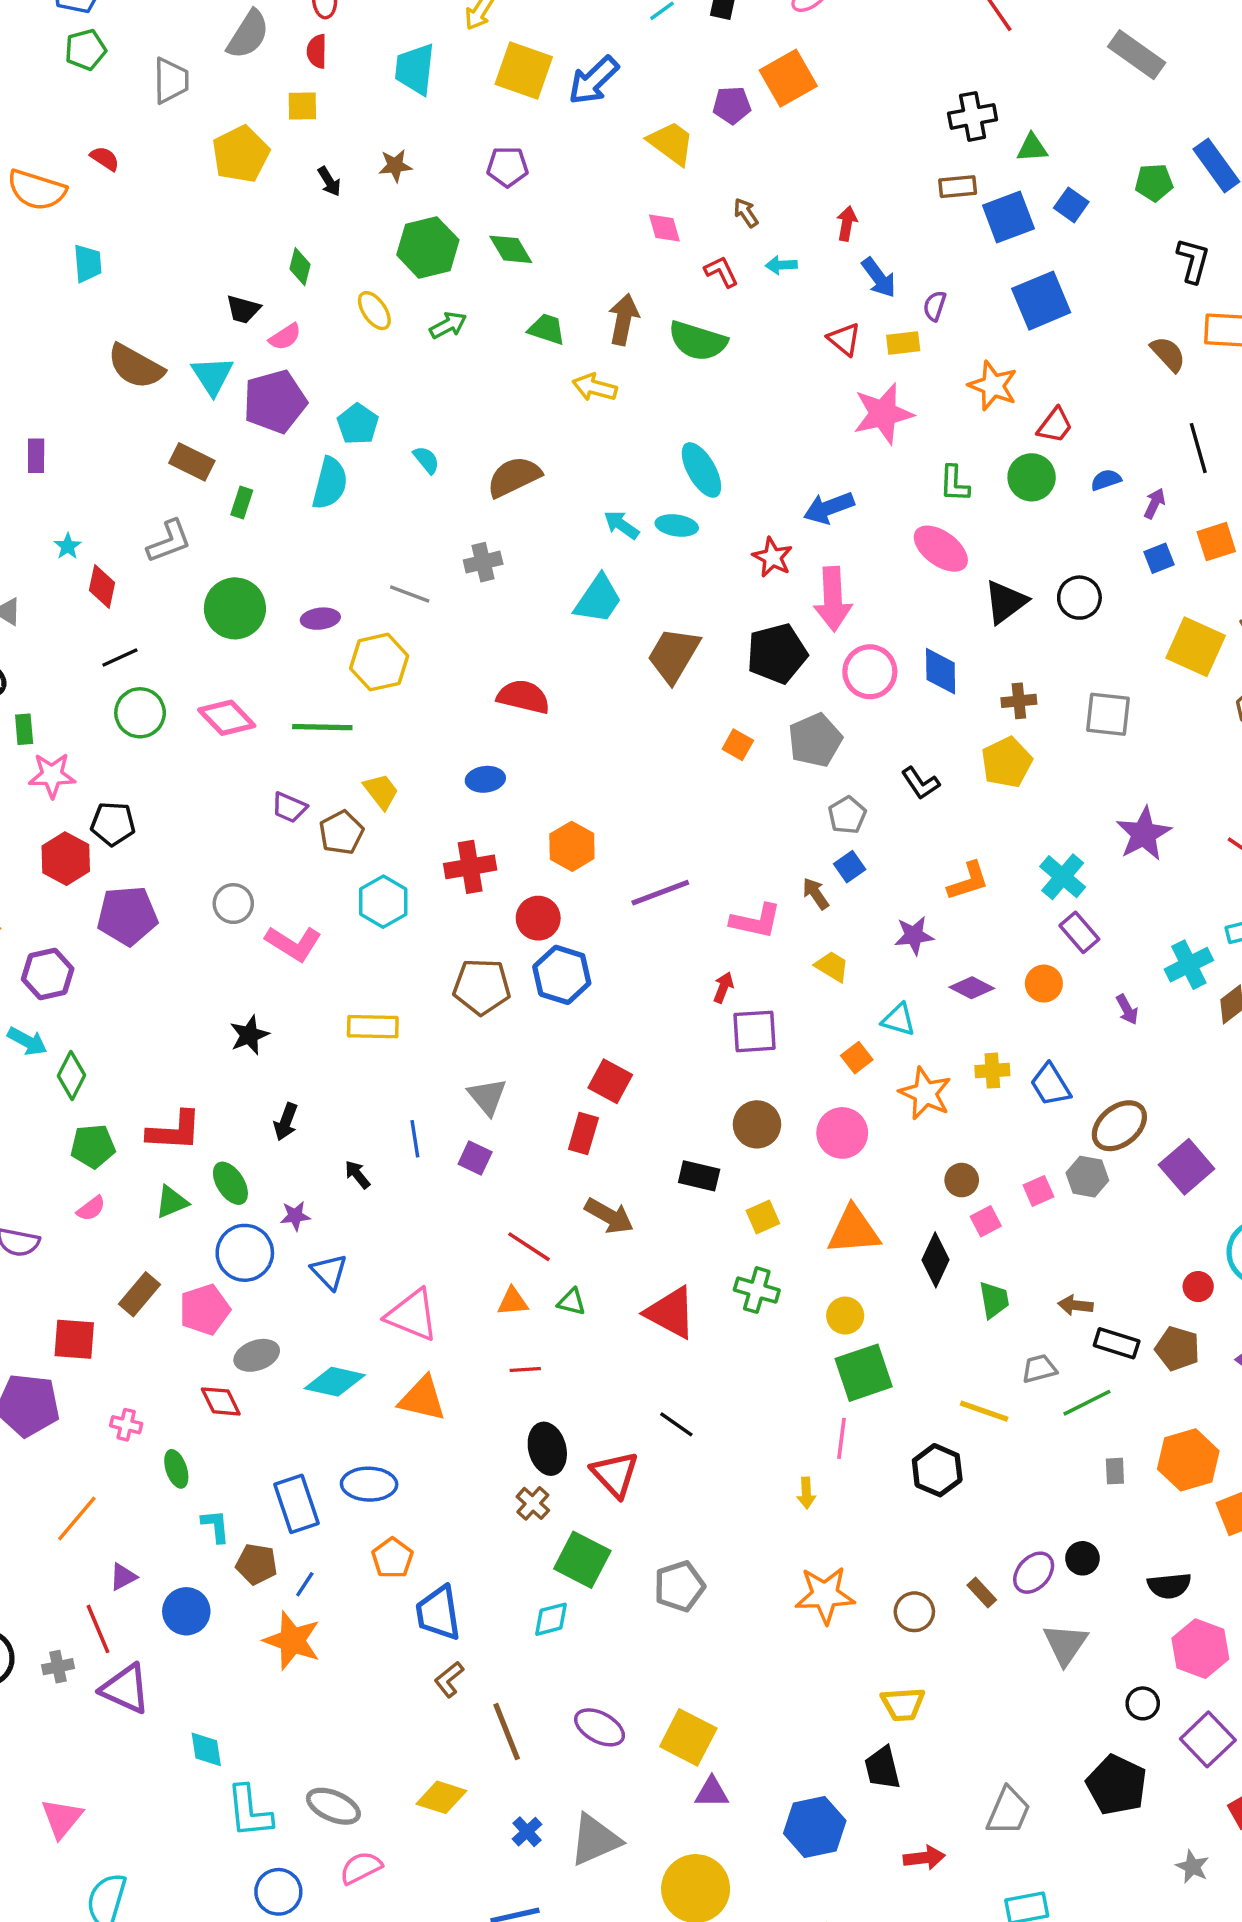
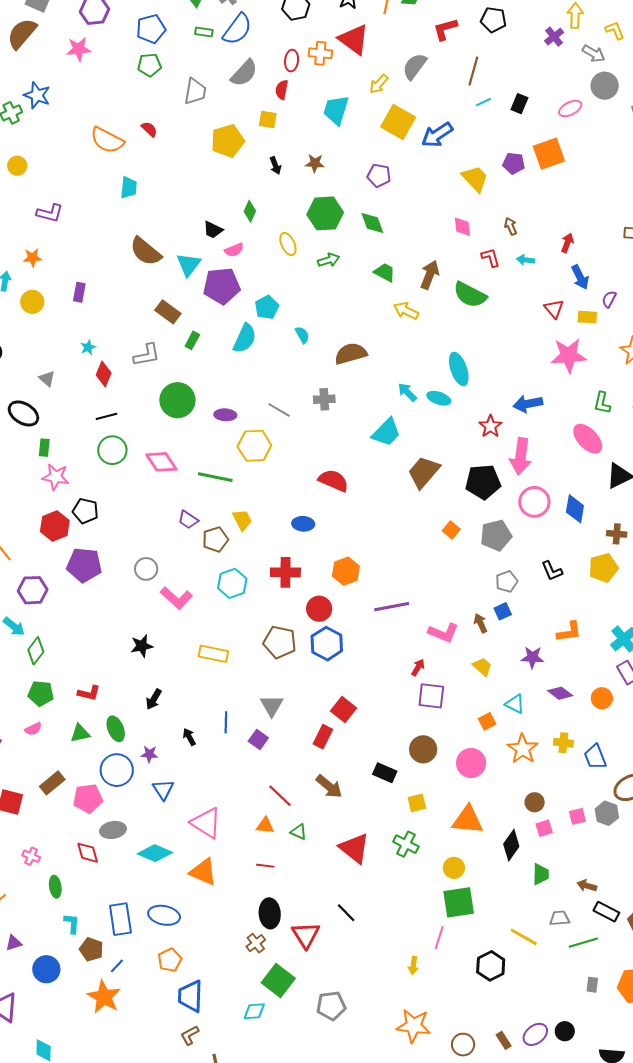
red L-shape: (174, 1131) -> (89, 693), size x0.7

